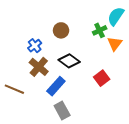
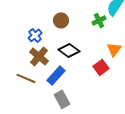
orange triangle: (115, 44) -> (114, 49), moved
brown line: (14, 89) -> (26, 78), moved

